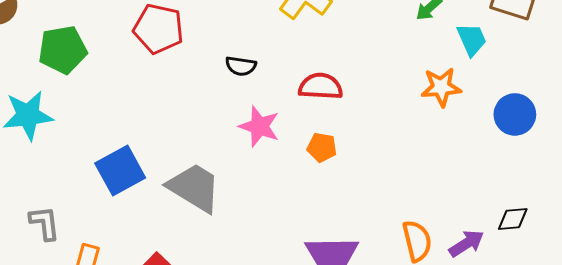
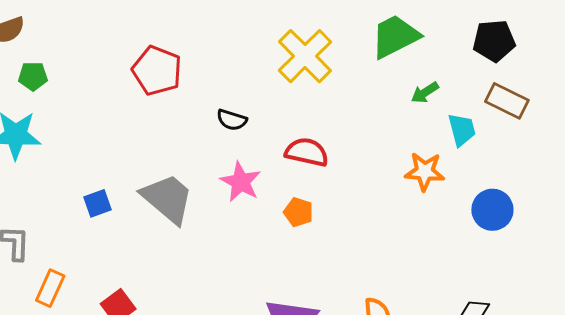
green pentagon: (63, 50) -> (33, 76), moved, size x0.6
blue square: (120, 170) -> (98, 203), size x0.6
gray trapezoid: (194, 188) -> (168, 199), moved

